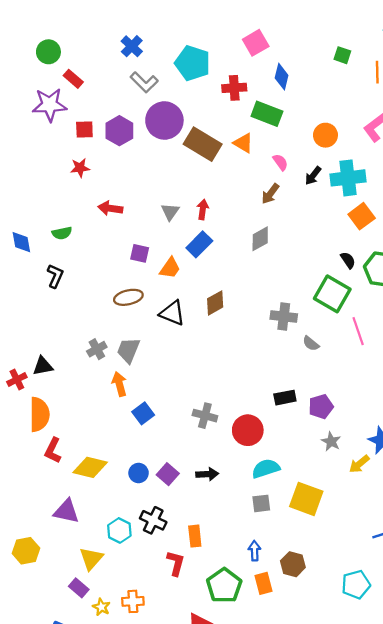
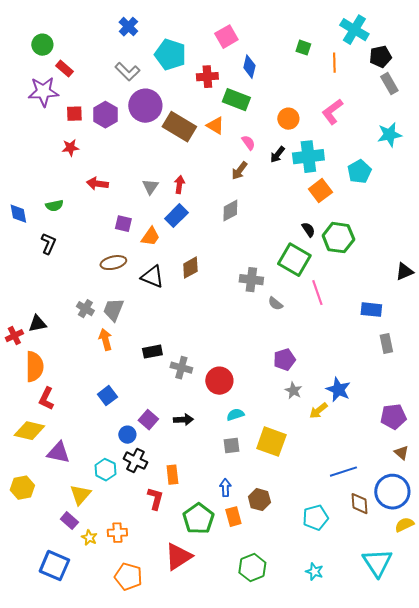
blue cross: (132, 46) -> (128, 27), moved
gray cross: (97, 349) -> (85, 309), turned -30
black rectangle: (285, 398) -> (152, 352), moved
blue square: (143, 413) -> (107, 396), moved
yellow diamond: (90, 467) -> (29, 431), moved
cyan semicircle: (266, 468) -> (235, 415), size x0.7
blue circle: (139, 473) -> (127, 435), moved

